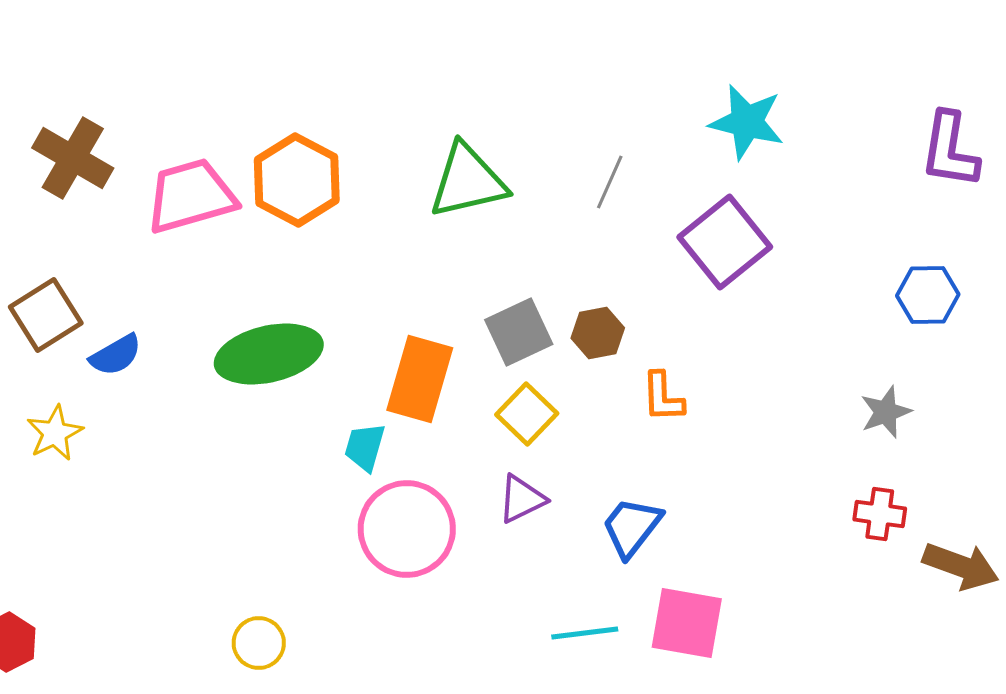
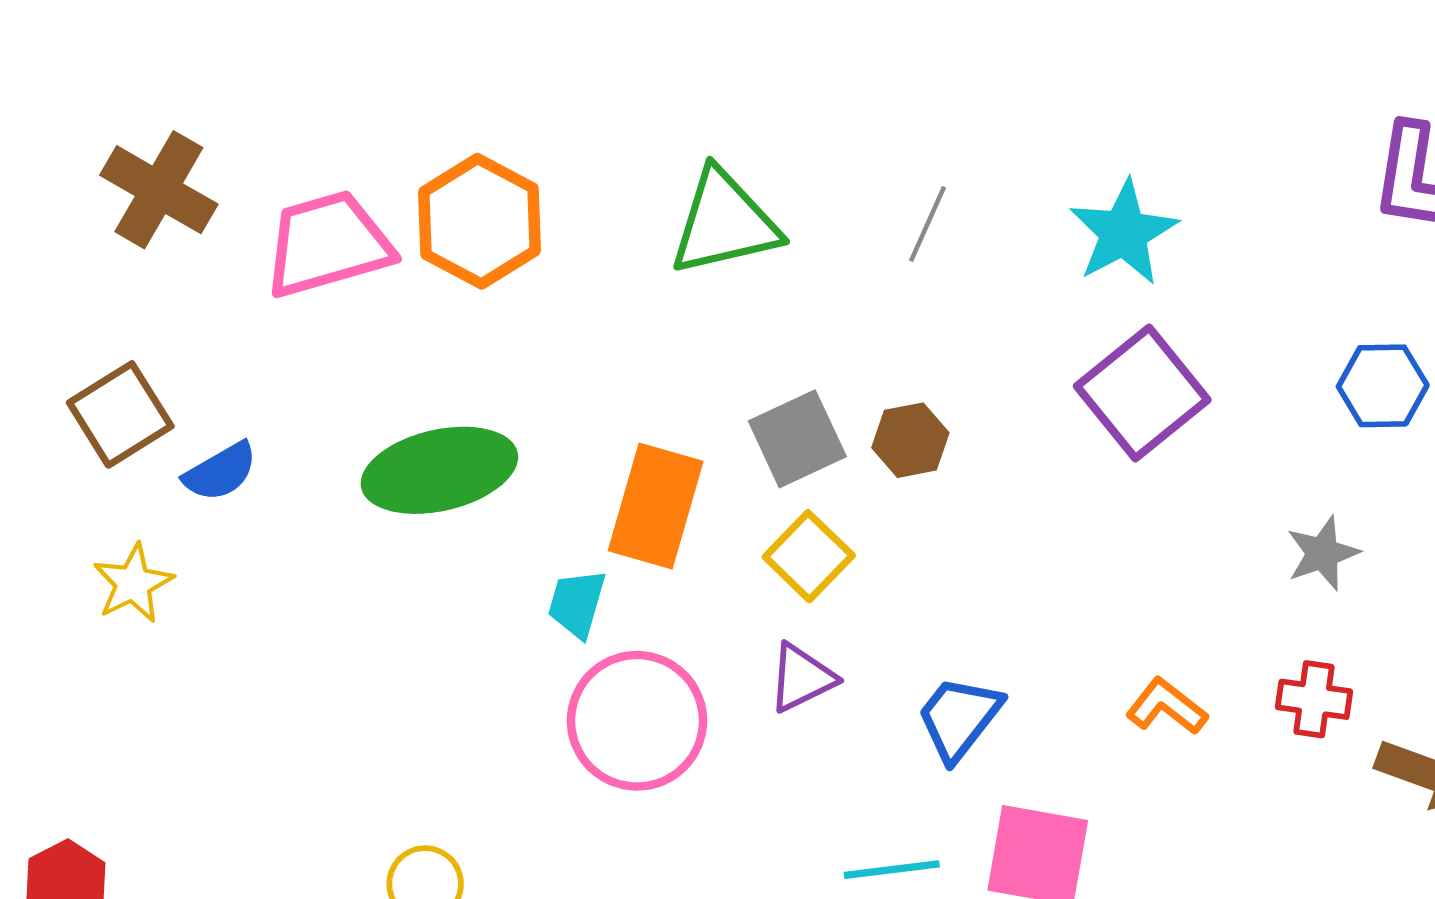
cyan star: (747, 122) -> (1124, 233), moved, turned 30
purple square: (725, 242) -> (1142, 393), moved
orange L-shape: (663, 397) -> (1167, 706), moved, turned 130

